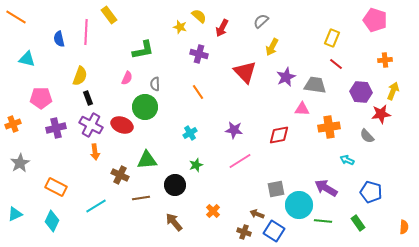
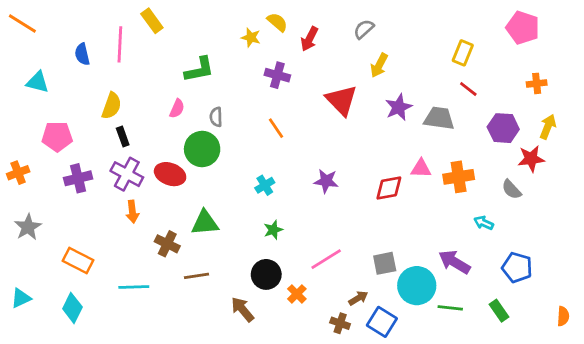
pink triangle: (302, 109) -> (421, 169), moved
pink line: (240, 161) -> (326, 259), moved
black circle: (175, 185) -> (266, 274), moved
cyan line: (96, 206) -> (134, 287), turned 30
brown arrow: (257, 214) -> (358, 298), turned 128

